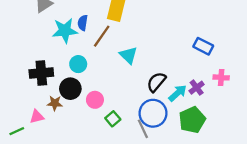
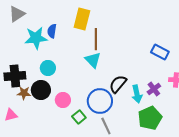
brown line: (102, 36) -> (96, 39), moved, turned -35
cyan arrow: (178, 93) -> (137, 94), turned 120
brown star: (55, 103) -> (24, 93), moved
blue circle: (153, 113) -> (100, 101), moved

